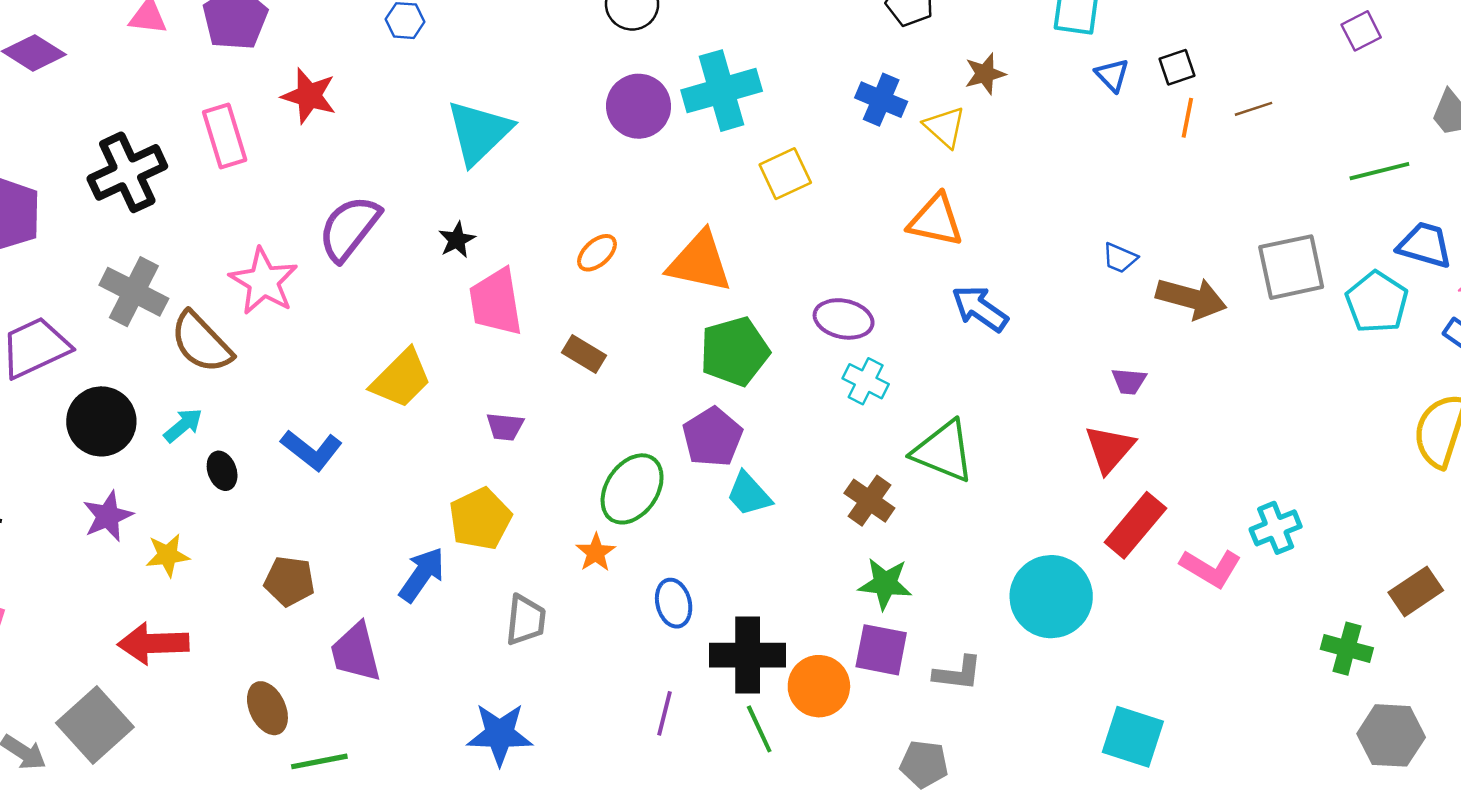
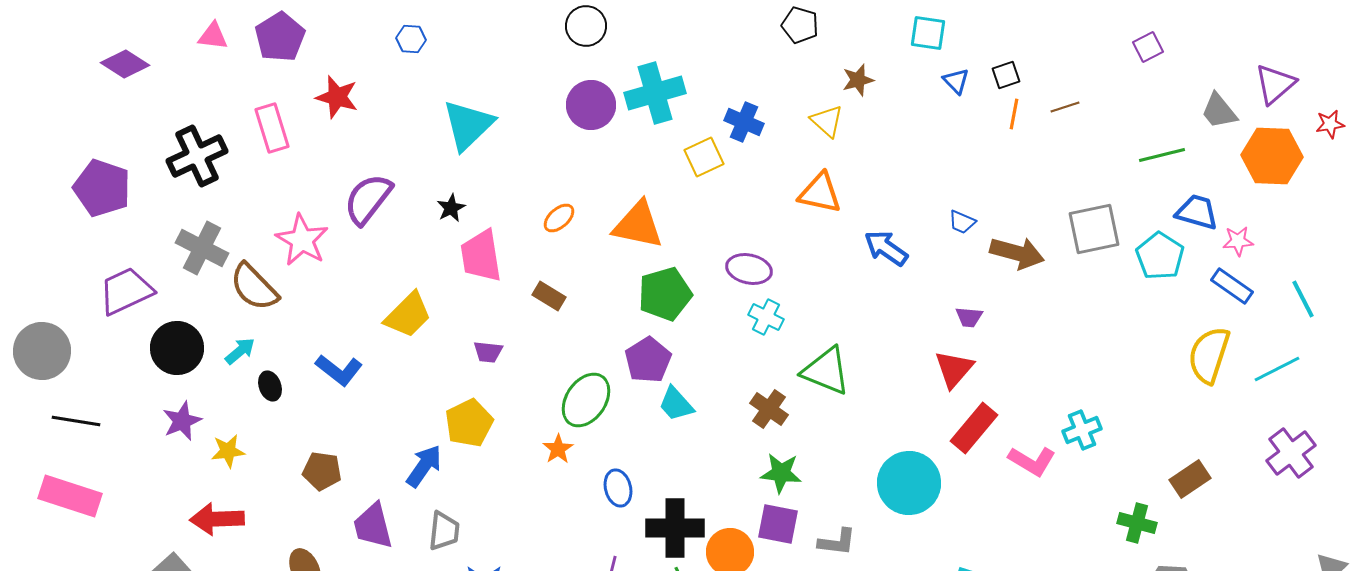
blue cross: (881, 100) -> (744, 122), moved
blue arrow: (980, 309) -> (886, 248), moved
gray trapezoid: (526, 620) -> (444, 531), moved

